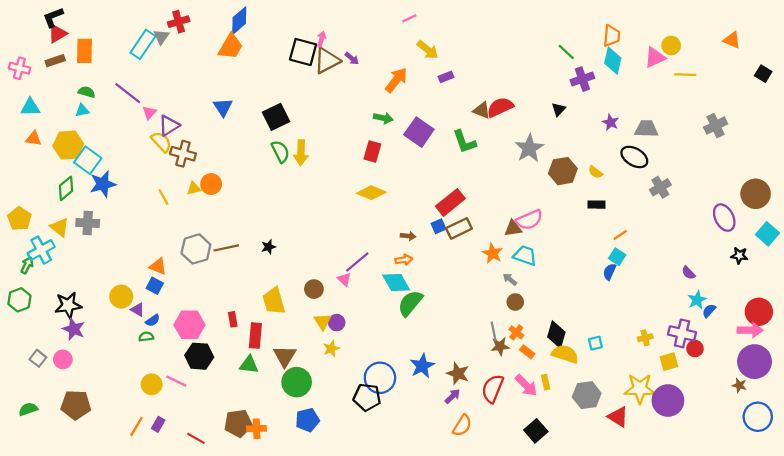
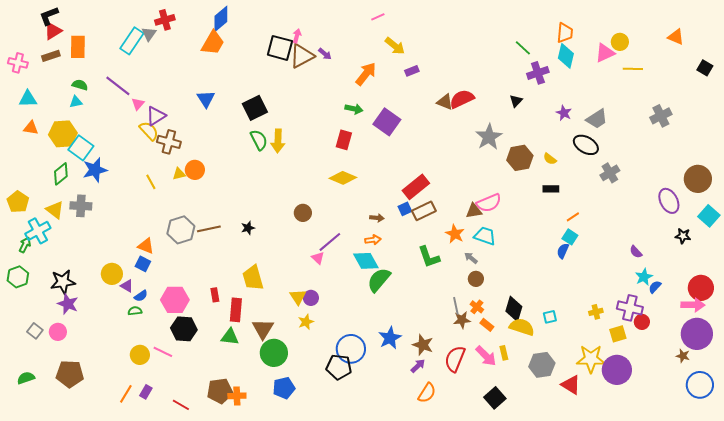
gray trapezoid: (646, 129) -> (597, 119), turned 145
green L-shape: (464, 142) -> (429, 257), moved
brown circle: (314, 289) -> (303, 213), moved

